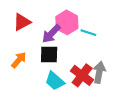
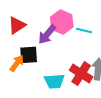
black square: (49, 55) -> (29, 55), moved
cyan trapezoid: (55, 81) -> (54, 81), turned -40

